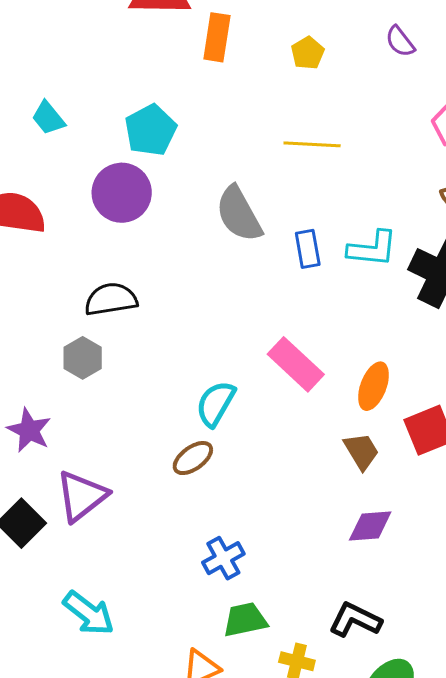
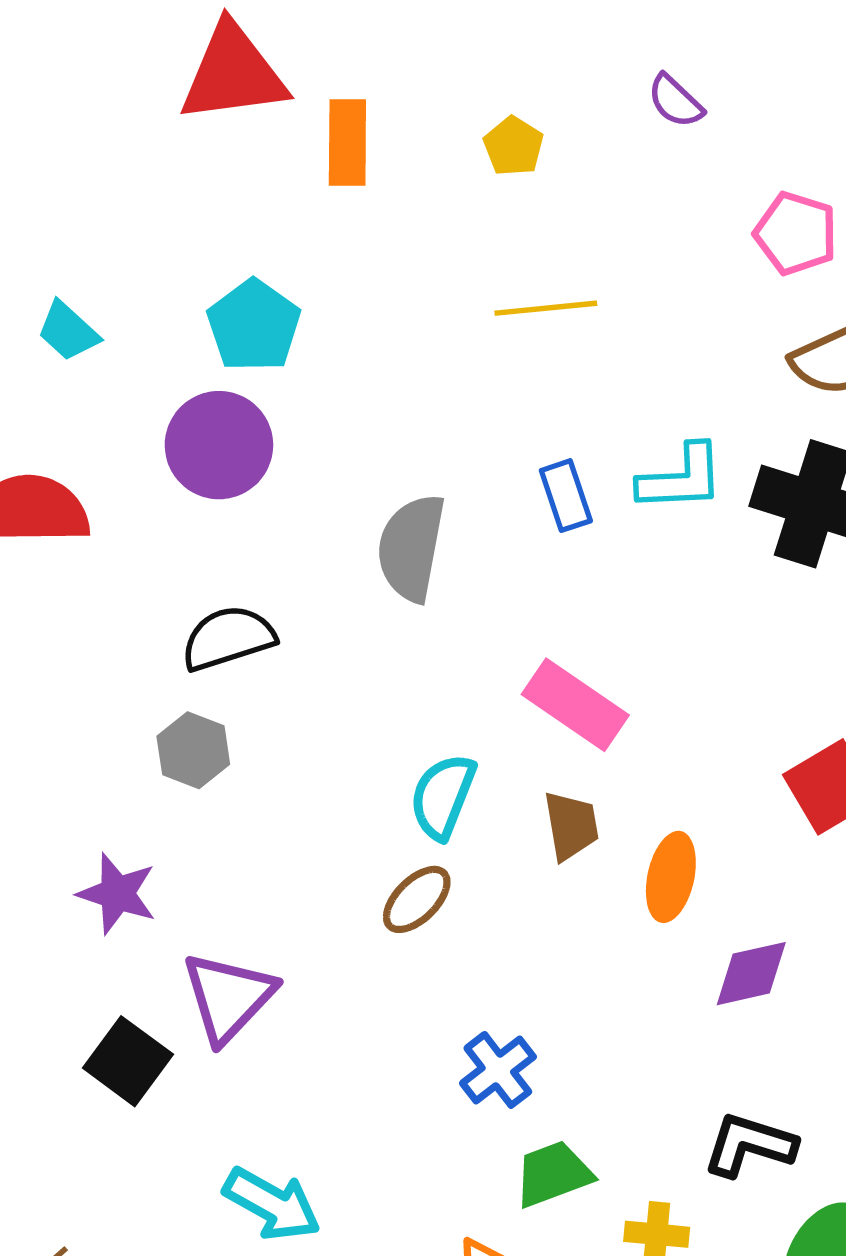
gray semicircle: (239, 214) -> (411, 548), moved, turned 48
orange ellipse: (373, 386) -> (671, 877), moved
brown trapezoid: (361, 451) -> (571, 826), moved, turned 30

